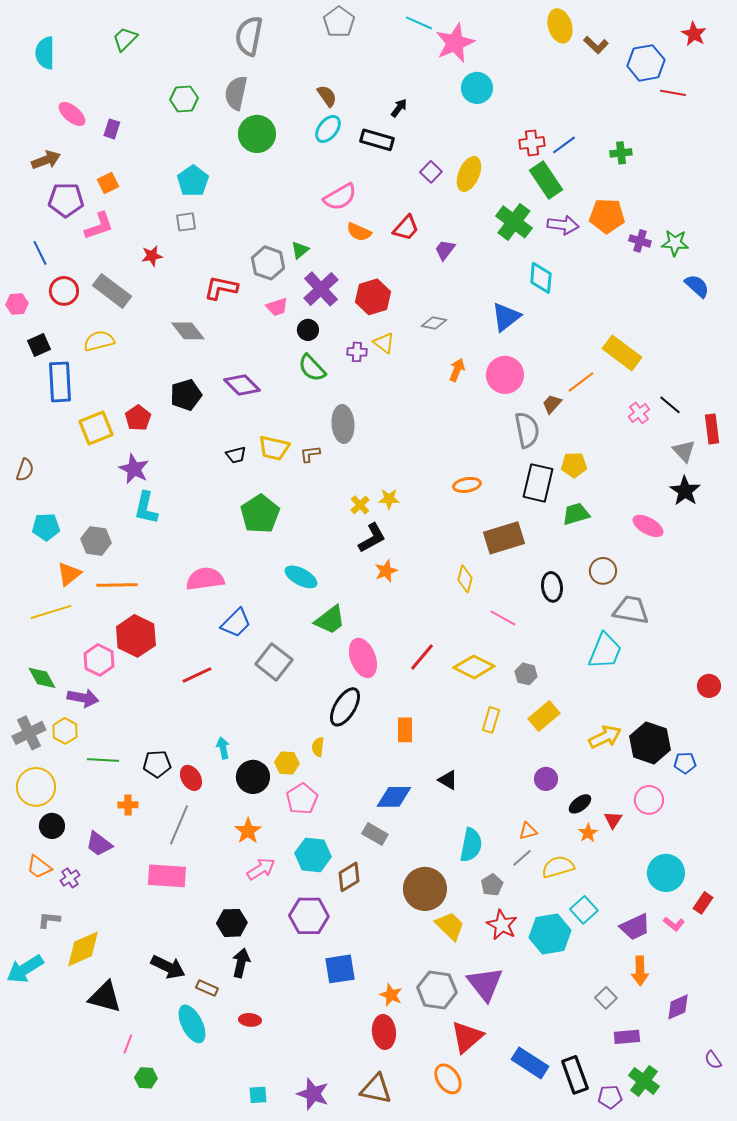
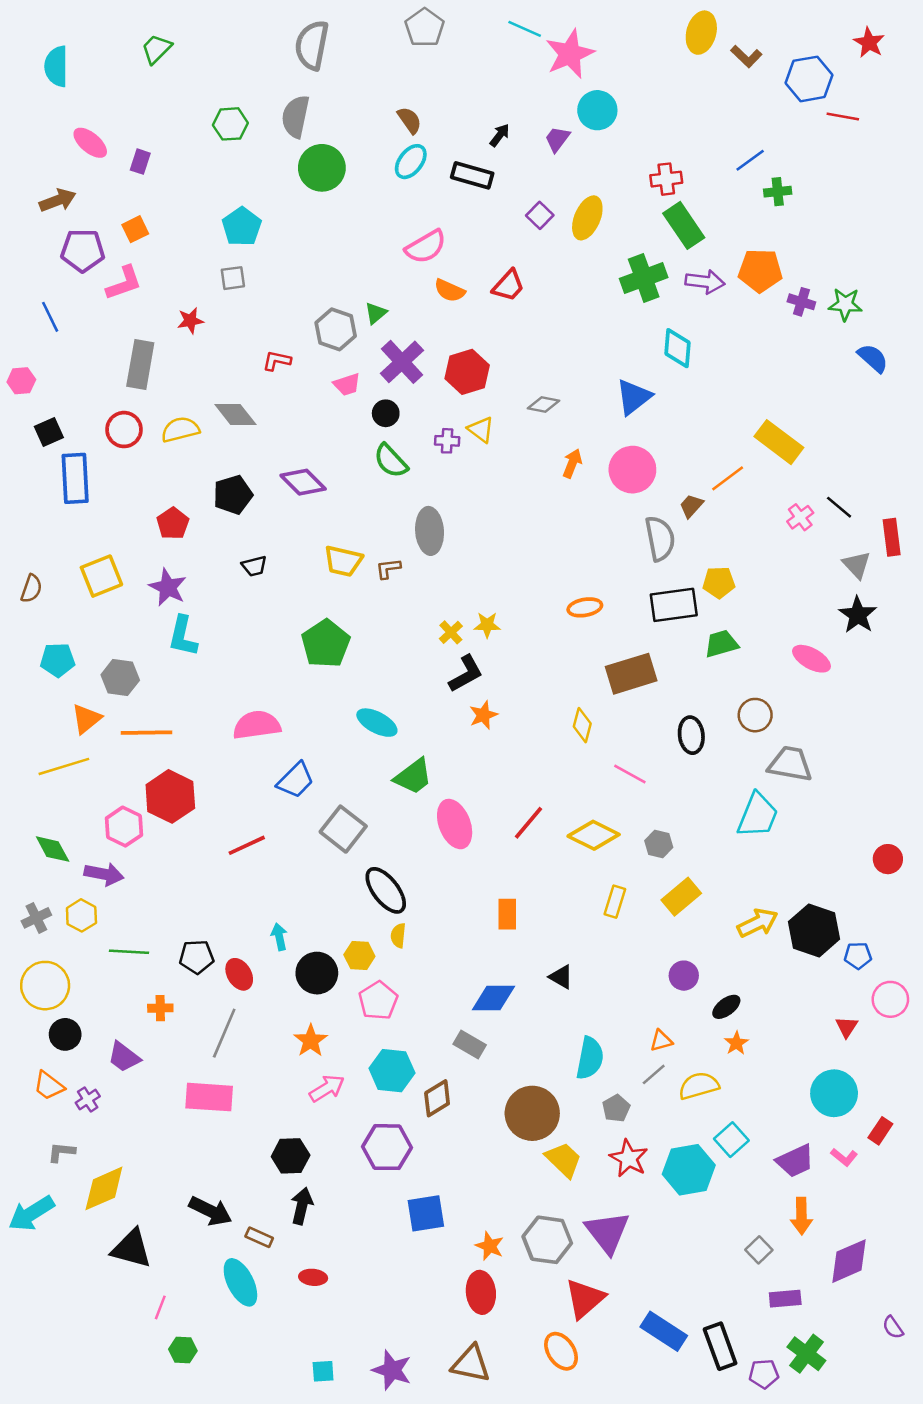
yellow ellipse: (560, 26) -> (701, 33), turned 32
blue line: (564, 145) -> (750, 160), moved
green cross: (514, 222) -> (644, 278), turned 33
purple trapezoid: (445, 250) -> (557, 139), moved
red L-shape: (221, 288) -> (277, 361), size x0.7
red circle: (64, 291) -> (124, 430), moved
gray rectangle: (112, 291) -> (140, 364), turned 63
yellow semicircle: (99, 341) -> (180, 430), moved
yellow square: (96, 428) -> (101, 576), moved
black trapezoid: (236, 455) -> (254, 566), moved
black rectangle: (538, 483) -> (674, 605), turned 69
black ellipse: (345, 707) -> (386, 890), moved, turned -69
gray cross: (29, 733) -> (36, 918), size x0.7
pink circle: (649, 800) -> (890, 999), moved
red triangle: (613, 820) -> (847, 1027), moved
purple diamond: (678, 1007) -> (849, 1261), size x1.4

